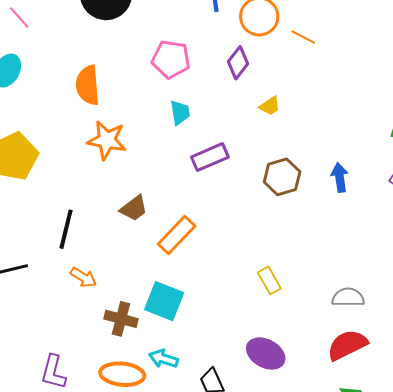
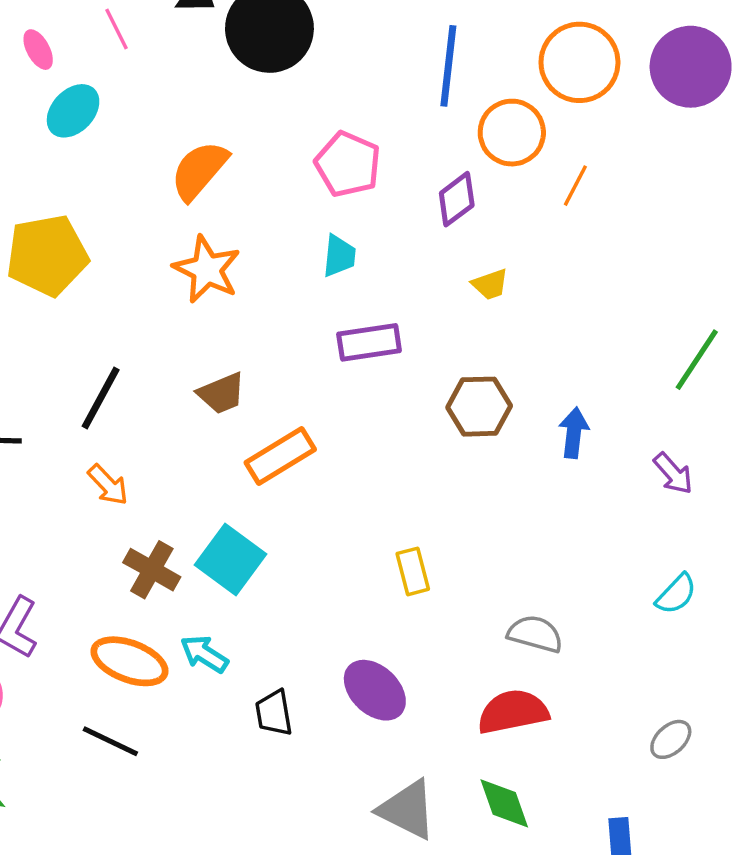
orange line: (303, 37) -> (575, 186), turned 75
orange semicircle: (88, 85) -> (199, 170), turned 30

